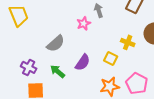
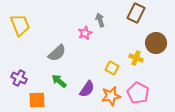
yellow cross: (128, 42) -> (136, 58), moved
purple semicircle: (83, 62) -> (87, 89), moved
purple cross: (29, 67) -> (19, 78), moved

